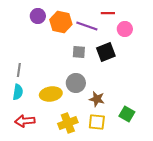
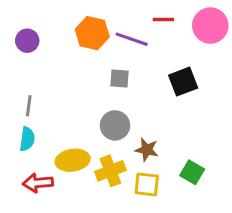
purple circle: (38, 16) -> (27, 41), moved
pink circle: (125, 29) -> (210, 26), moved, size x1.5
black square: (106, 52) -> (183, 82), moved
yellow ellipse: (51, 94) -> (73, 160), moved
yellow cross: (68, 123) -> (110, 171), moved

